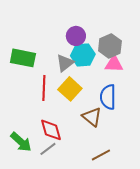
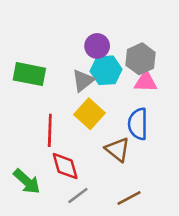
red line: (44, 88) -> (50, 130), moved
gray line: (48, 149) -> (78, 195), moved

